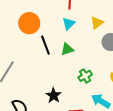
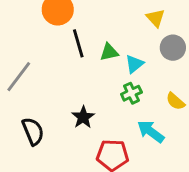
yellow triangle: (97, 23) -> (155, 18), turned -40
cyan triangle: (69, 24) -> (134, 64), moved

